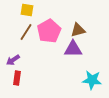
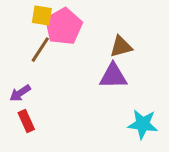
pink pentagon: (49, 31) -> (64, 26), moved
red rectangle: (17, 78) -> (26, 121), turned -32

